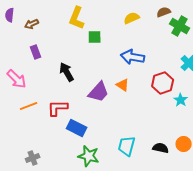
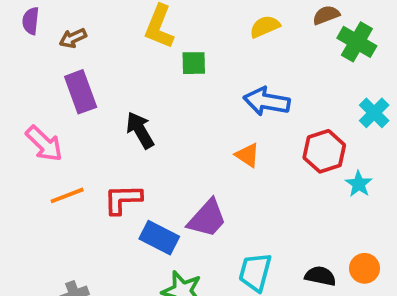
purple rectangle: (36, 52) -> (81, 92), size x1.5
purple trapezoid: (99, 92) -> (207, 218), moved

